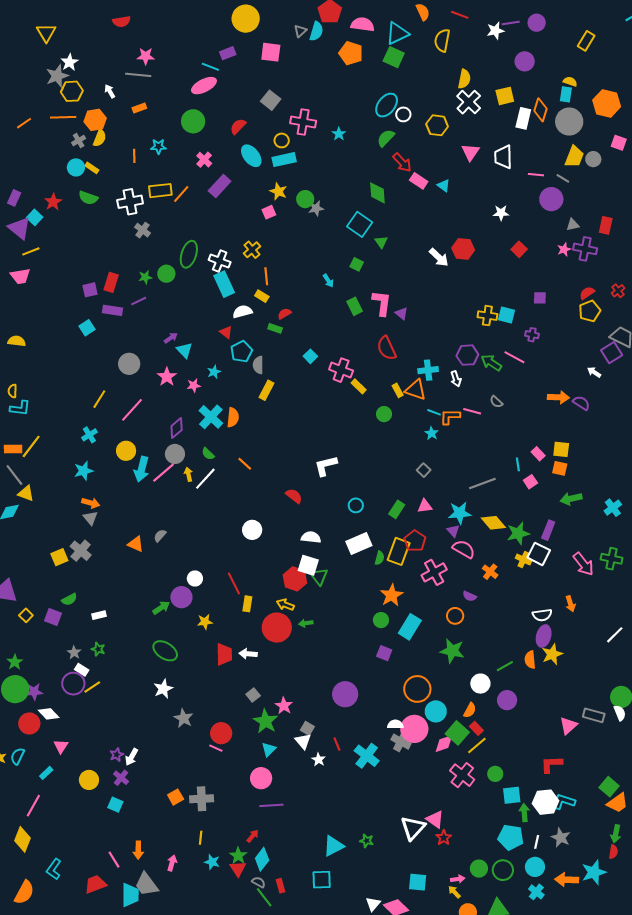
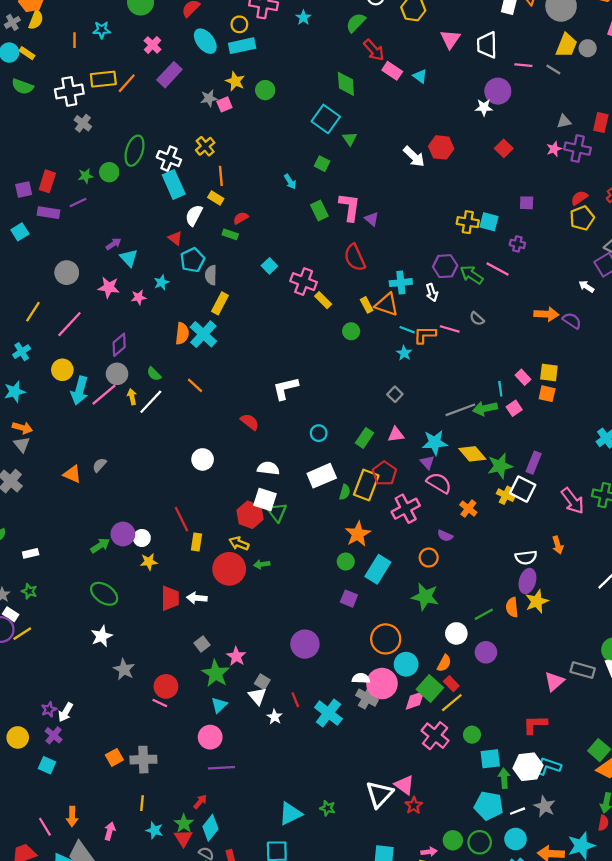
purple circle: (551, 199) -> (498, 91), moved
gray star: (316, 208) -> (209, 98), moved
white semicircle: (242, 312) -> (194, 215), turned -48
pink star: (167, 377) -> (109, 287), turned -30
cyan cross: (211, 417) -> (203, 334), moved
green arrow: (571, 499) -> (485, 408), moved
white circle: (195, 578) -> (142, 538), moved
white line: (537, 842) -> (518, 811), turned 56

